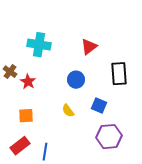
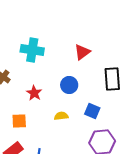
red star: (28, 82) -> (34, 93), moved
yellow semicircle: (68, 111) -> (61, 116), turned 120

